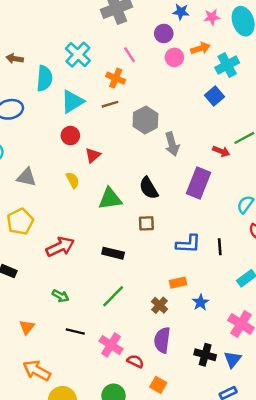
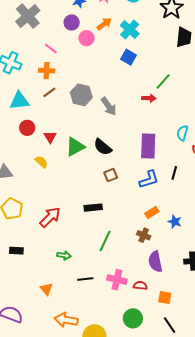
cyan triangle: (72, 102) -> (19, 101), turned 45
purple rectangle: (199, 183) -> (148, 146), moved
green triangle: (110, 199) -> (75, 147), moved
black line: (220, 247) -> (174, 173), turned 40

